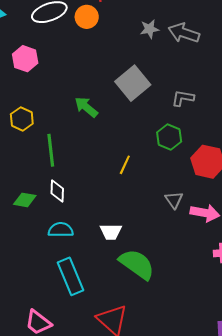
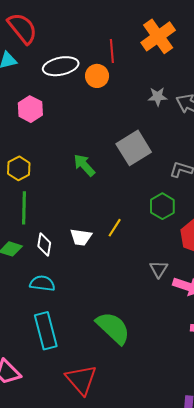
green line: (51, 150) -> (24, 208), moved
white trapezoid: (111, 232) -> (81, 237), moved

